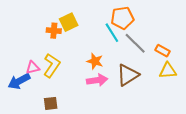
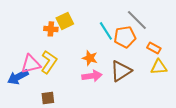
orange pentagon: (122, 18) -> (125, 37), moved
gray line: (135, 43) -> (137, 20), moved
pink triangle: (33, 68) -> (31, 64), size x1.5

